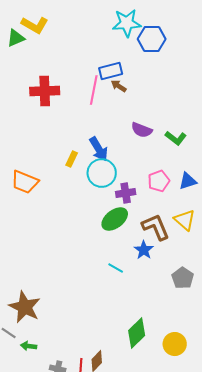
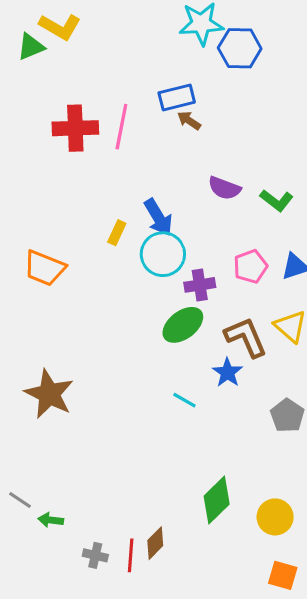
pink line: (94, 90) -> (121, 127), moved
brown star: (25, 307) -> (49, 394), moved

